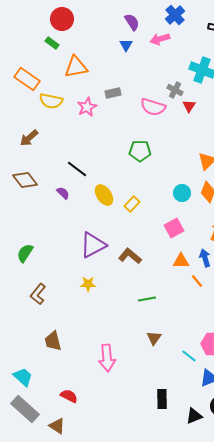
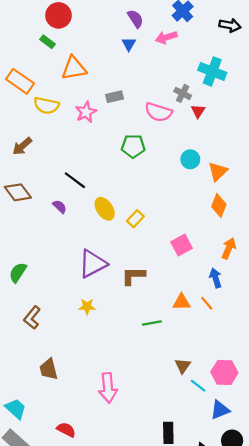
green pentagon: (140, 151) -> (133, 146), moved
cyan circle: (182, 193) -> (190, 159), moved
brown L-shape: (130, 256) -> (133, 276), turned -40
orange triangle: (181, 261) -> (182, 302), moved
brown triangle: (154, 338) -> (183, 366), moved

